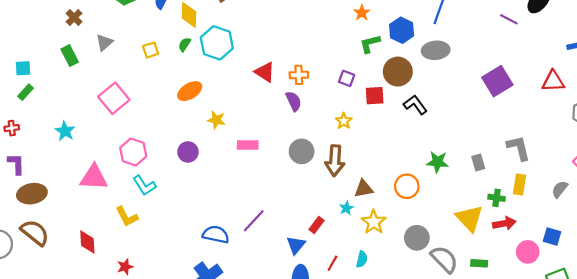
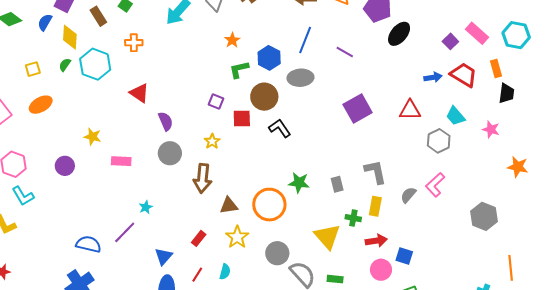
purple line: (509, 19) -> (345, 52), moved
orange cross: (299, 75) -> (134, 43), moved
orange ellipse: (190, 91) -> (41, 105), moved
gray circle: (302, 151) -> (170, 153), moved
orange circle: (407, 186) -> (269, 205), size x1.4
gray semicircle: (560, 189) -> (408, 195), moved
cyan star: (346, 208) -> (146, 207), moved
red arrow: (504, 223) -> (376, 241), moved
red rectangle: (317, 225) -> (199, 238), moved

